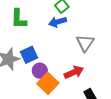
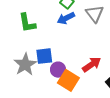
gray triangle: (85, 43) -> (95, 14), moved
blue square: (29, 55) -> (44, 56), turned 30

